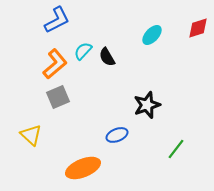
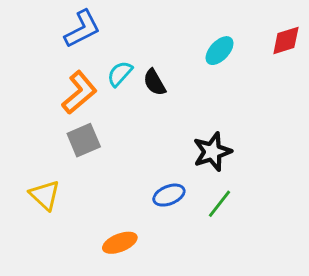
green line: (176, 149) -> (220, 204), moved
orange ellipse: (83, 168) -> (120, 243), size x0.7

